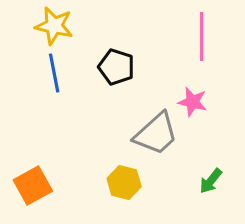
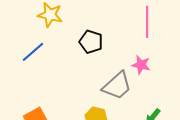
blue line: (54, 73) -> (33, 52), moved, turned 60

